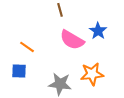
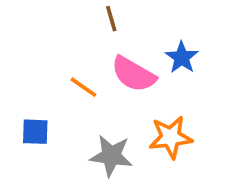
orange line: (27, 47) -> (83, 87), moved

